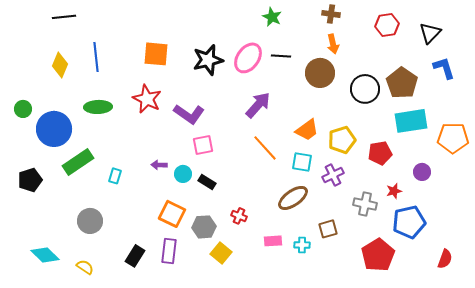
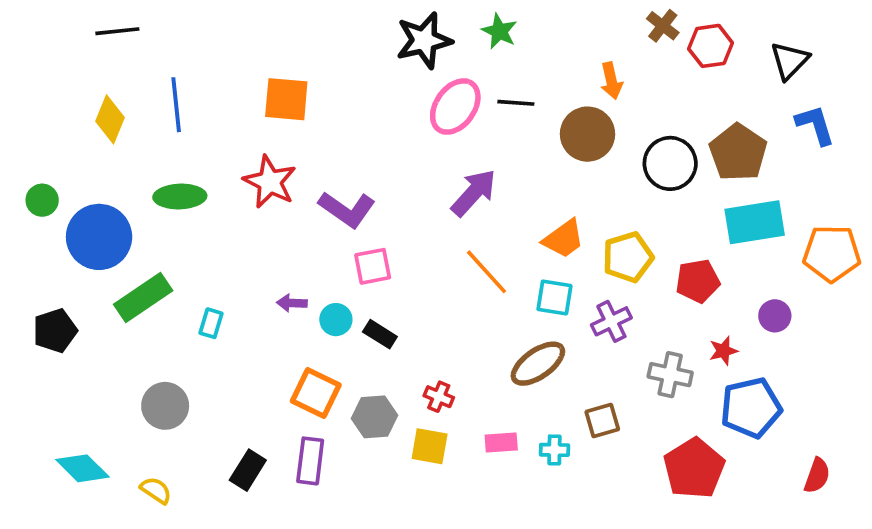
brown cross: (331, 14) -> (663, 26), moved, turned 30
black star: (208, 60) -> (424, 40), moved
yellow square: (221, 253) -> (430, 446), moved, turned -30

